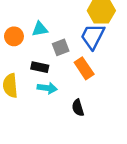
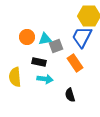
cyan triangle: (40, 29) -> (45, 39), moved
orange circle: (14, 36) -> (27, 37), moved

